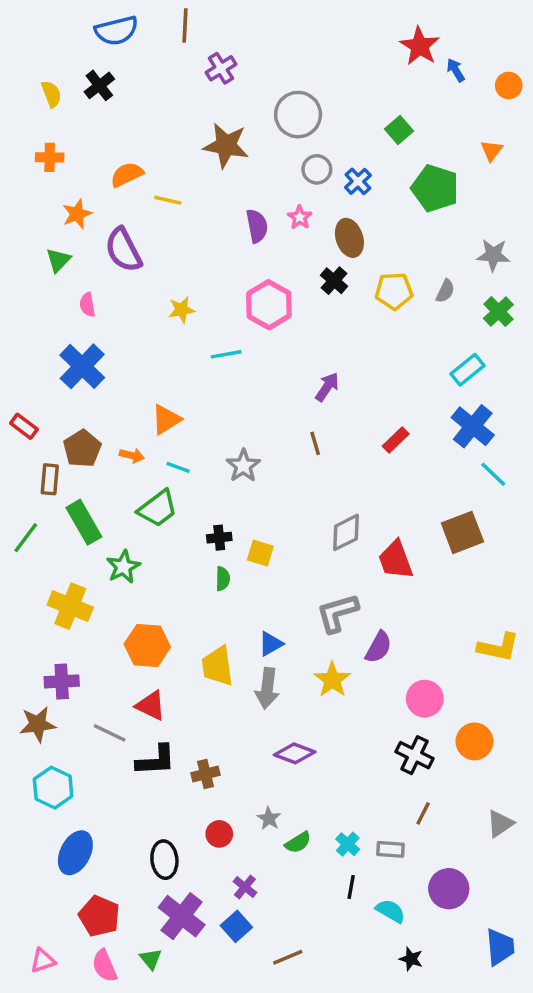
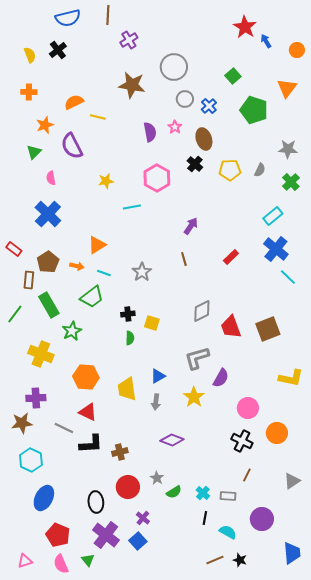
orange triangle: (492, 151) -> (287, 88), size x1.5
brown square: (462, 532) -> (268, 329), moved
gray arrow: (267, 688) -> (156, 402), size x0.7
red circle: (219, 834) -> (128, 487), size x1.5
brown line: (288, 957) -> (215, 560), moved

